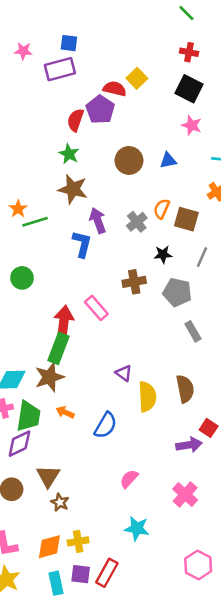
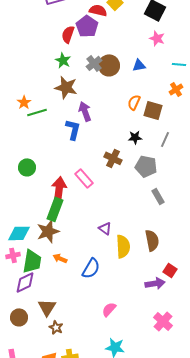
gray cross: (137, 222) -> (94, 63), moved
green circle: (22, 278) -> (27, 167), moved
brown cross: (134, 282) -> (113, 158), turned 36
pink cross: (185, 494) -> (163, 321), moved

